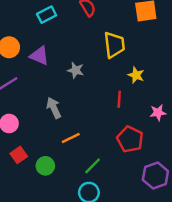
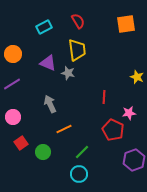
yellow trapezoid: (114, 45) -> (77, 50), moved
purple triangle: (39, 56) -> (48, 63), moved
yellow star: (136, 75) -> (137, 77), moved
pink star: (158, 113) -> (129, 113), moved

